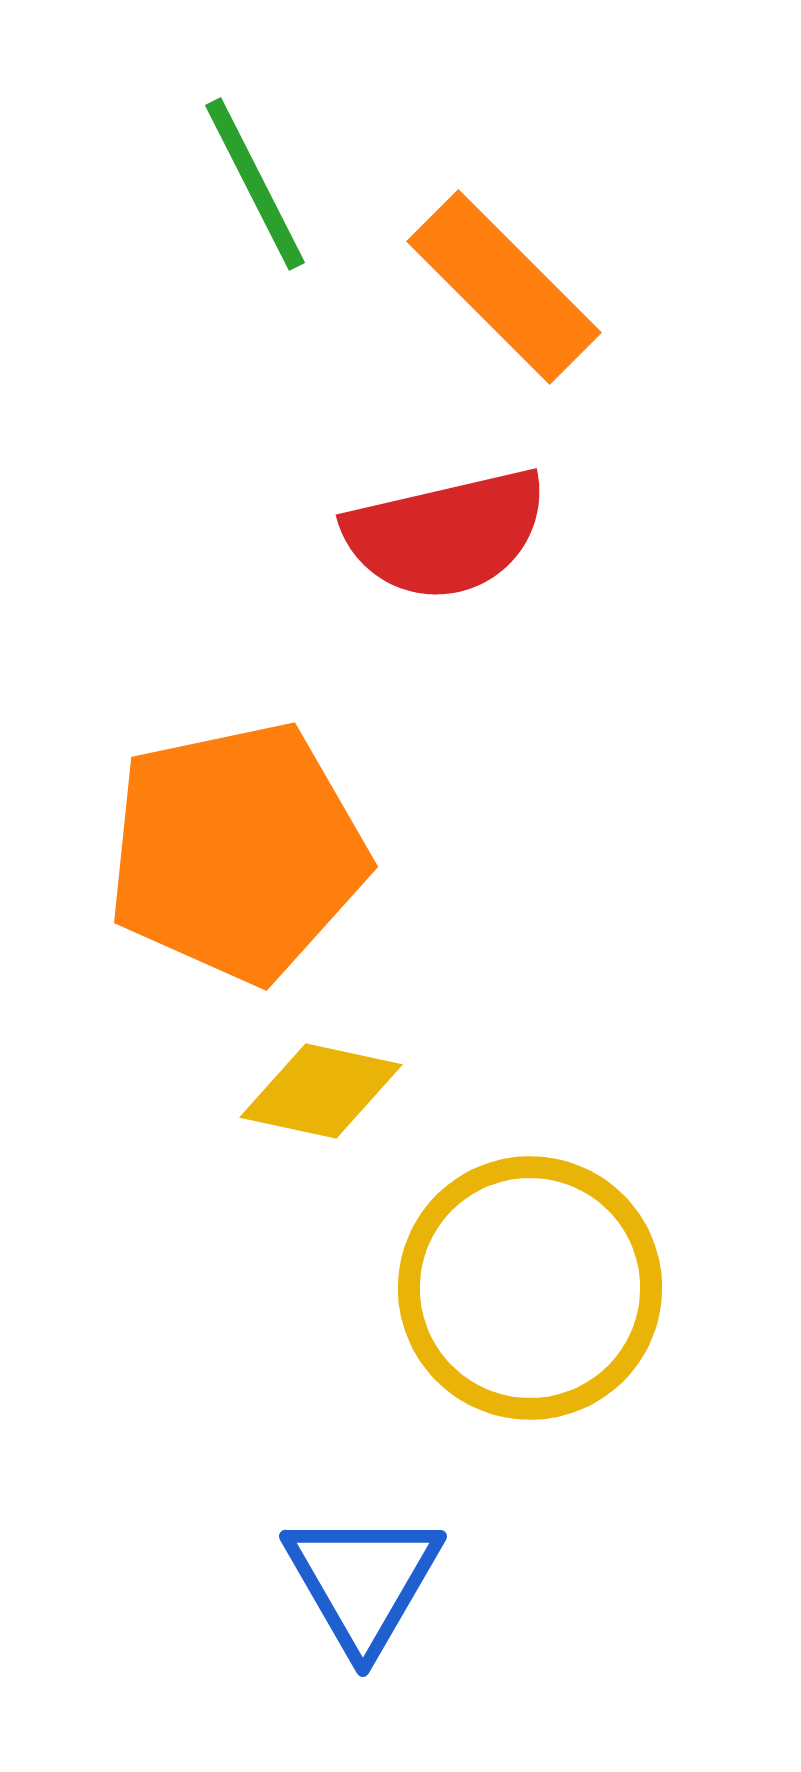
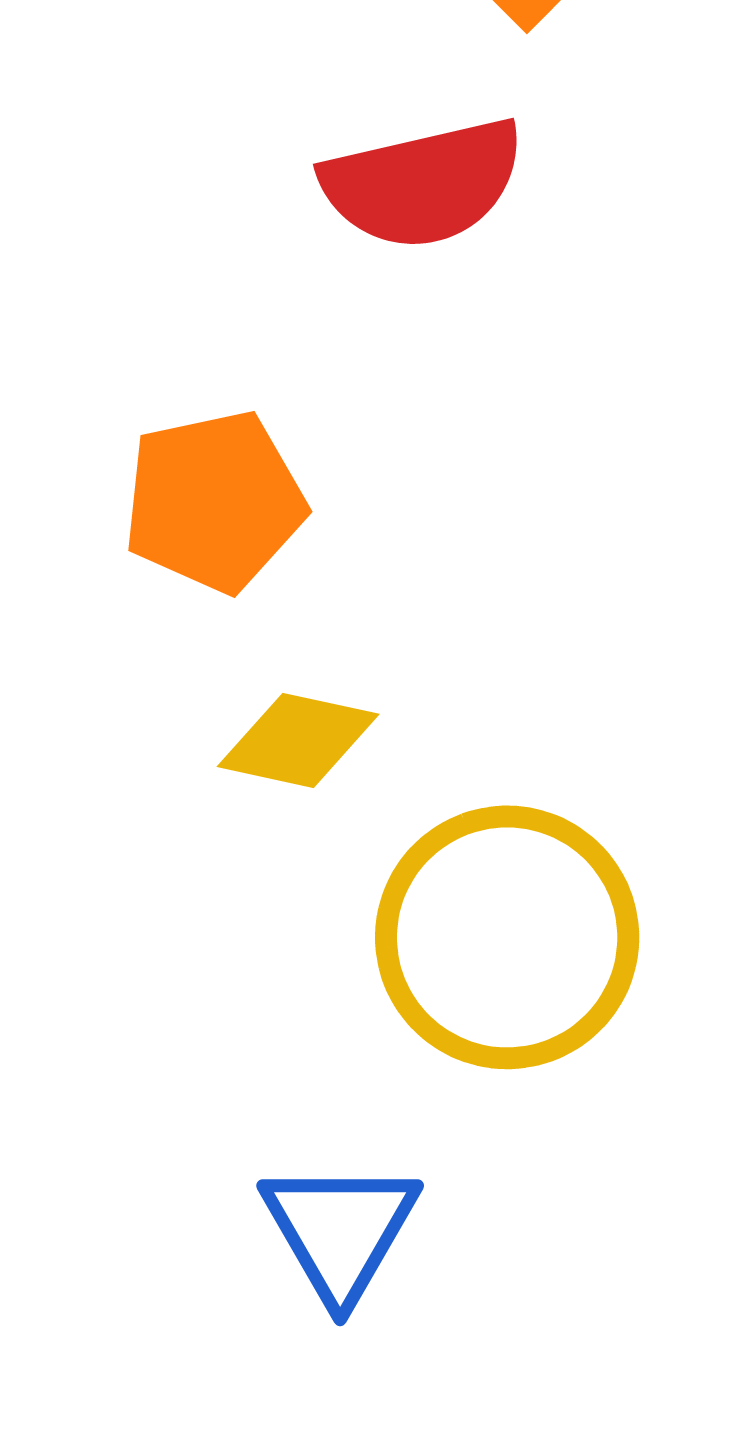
orange pentagon: (237, 852) -> (214, 501), size x0.7

